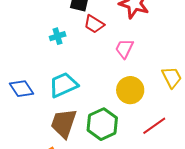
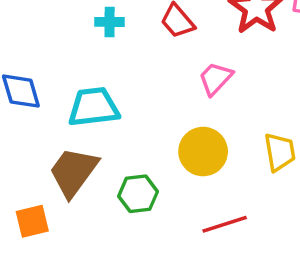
green hexagon: (102, 124) -> (138, 194), size x0.7

